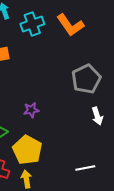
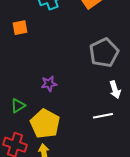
white line: (85, 168) -> (103, 116), moved

